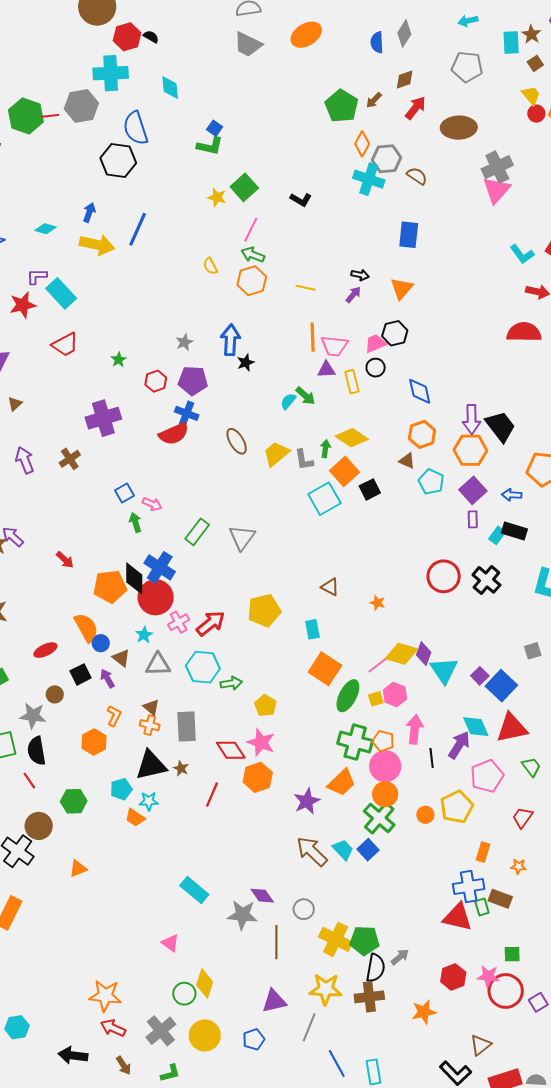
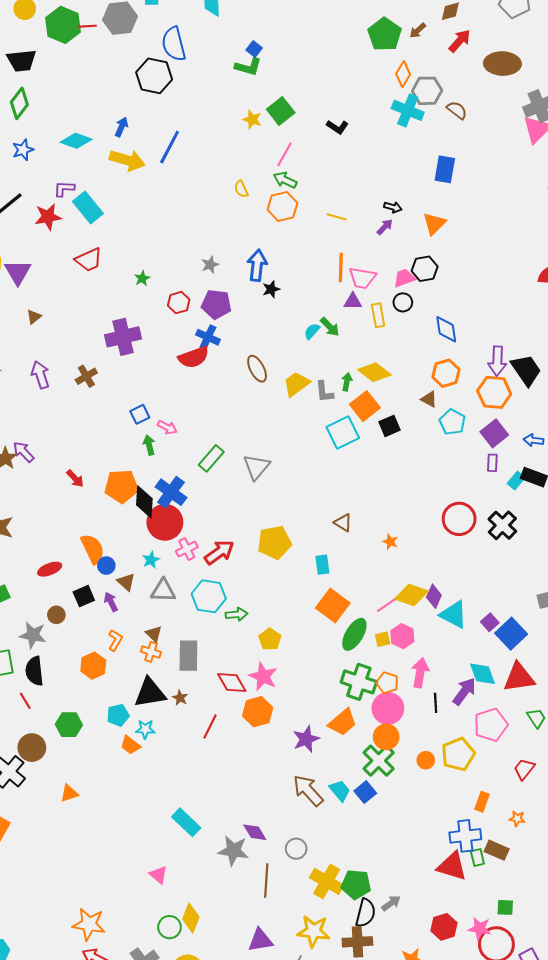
cyan diamond: (46, 229) -> (76, 141), size x1.4
orange pentagon: (110, 587) -> (121, 486), moved
cyan triangle: (444, 670) -> (454, 615), turned -32

